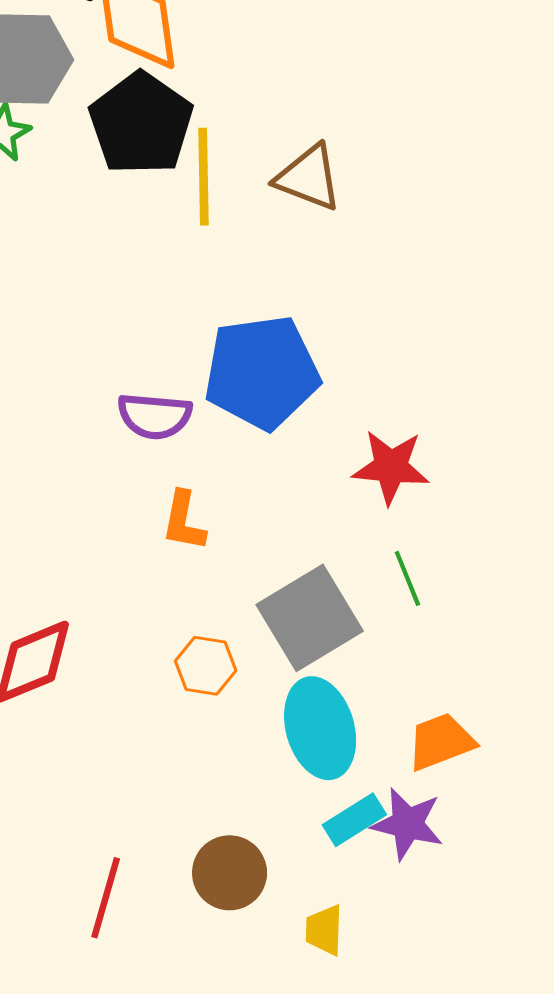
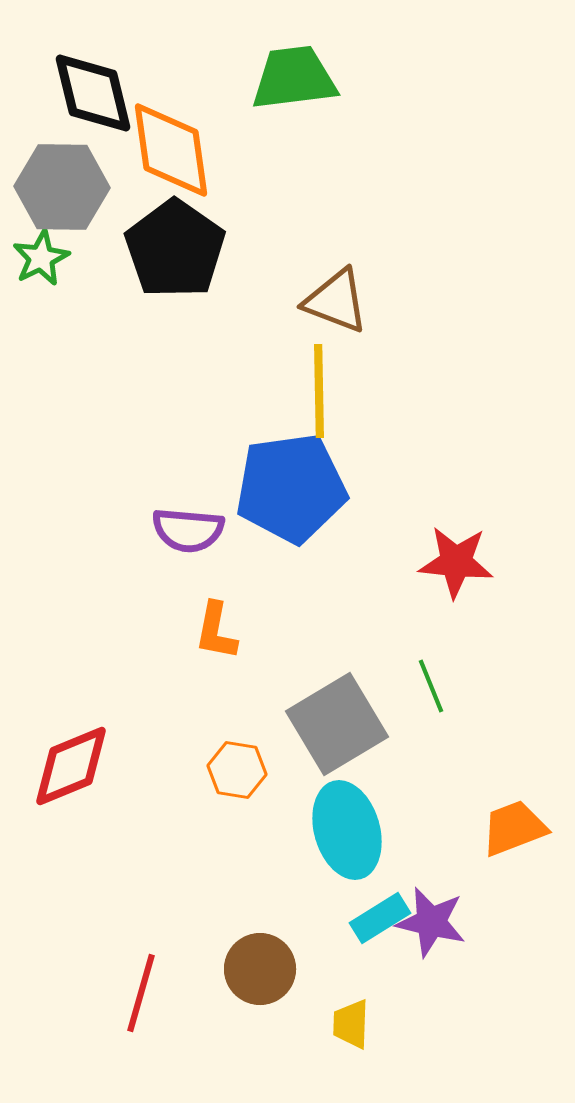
yellow line: (203, 177) -> (319, 391), moved
red star: (391, 467) -> (456, 562), moved
orange trapezoid: (441, 742) -> (514, 828), moved

